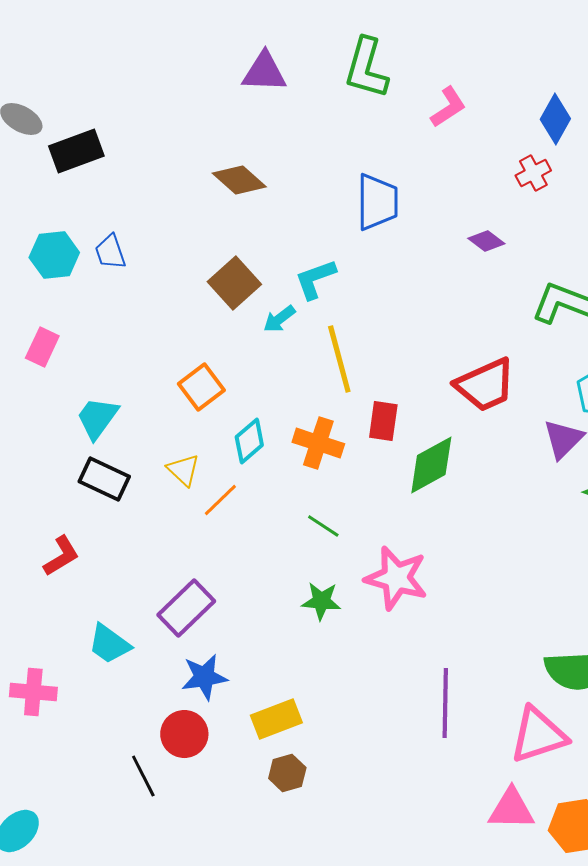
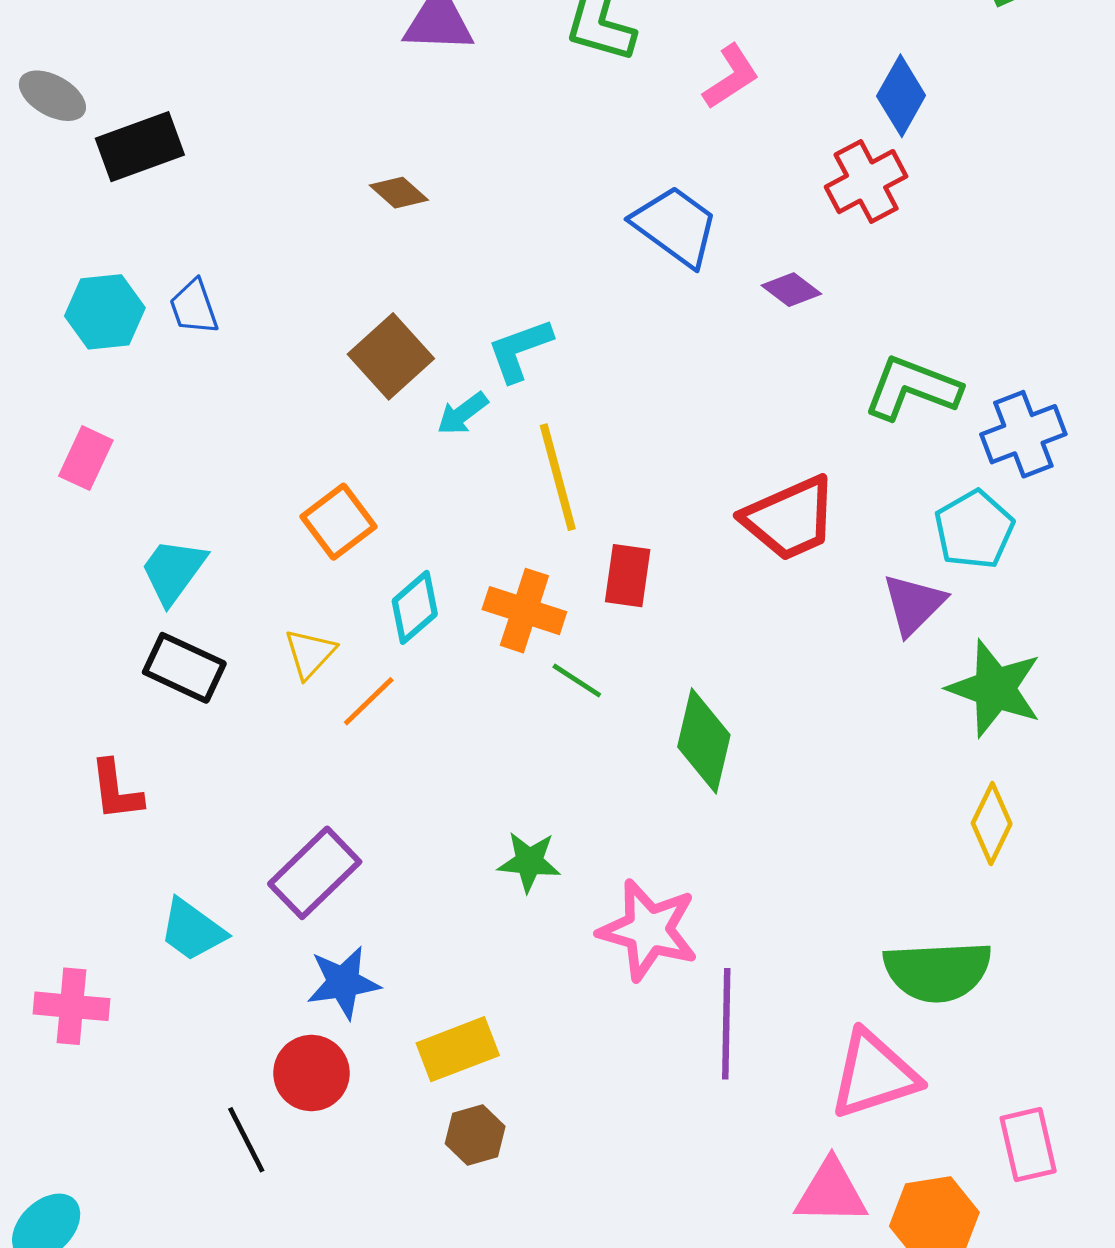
red cross: (533, 173) -> (866, 182), size x1.4
brown diamond: (239, 180) -> (399, 193), size x0.7
blue trapezoid: (377, 202) -> (675, 226), moved, turned -54
green diamond: (431, 465) -> (704, 741), moved, turned -48
yellow triangle: (183, 470) -> (310, 654), turned 30
green line: (323, 526) -> (577, 681), moved
red L-shape: (61, 556) -> (116, 790), turned 114
pink star: (396, 578) -> (648, 930), moved

